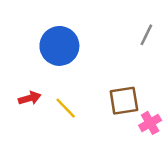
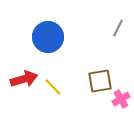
red arrow: (30, 98) -> (24, 79), size x1.5

